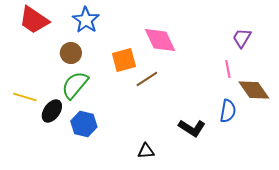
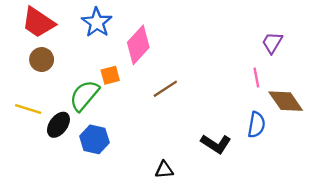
pink diamond: (160, 40) -> (138, 45), moved, turned 68
brown circle: (71, 53) -> (42, 60), moved
orange square: (124, 60) -> (110, 75), moved, size x0.7

